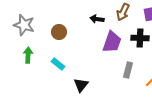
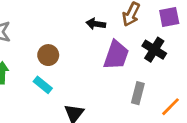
brown circle: (59, 32) -> (48, 55), moved
black cross: (140, 38) -> (154, 50), turned 30

